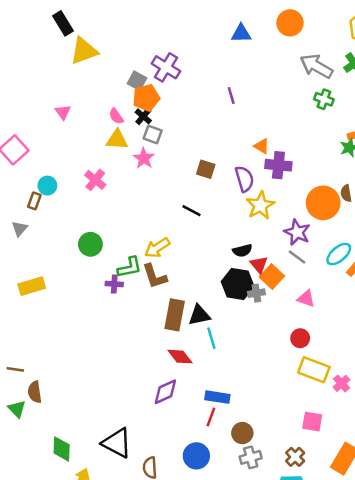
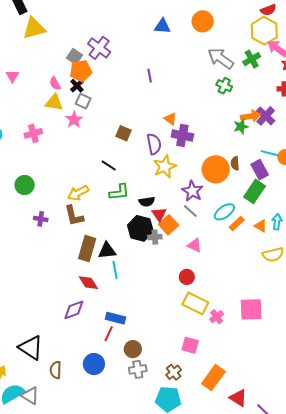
pink cross: (95, 180) -> (33, 133), turned 30
green L-shape: (130, 267) -> (119, 192), moved

